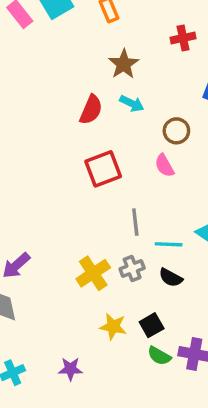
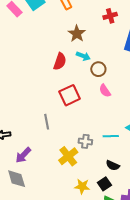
brown circle: (176, 131) -> (98, 69), moved
gray line: (135, 222) -> (47, 122), moved
gray cross: (132, 269) -> (85, 141), moved, turned 32
black semicircle: (171, 278) -> (113, 165), moved

